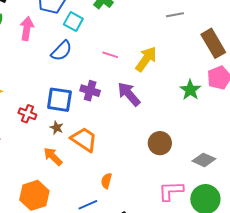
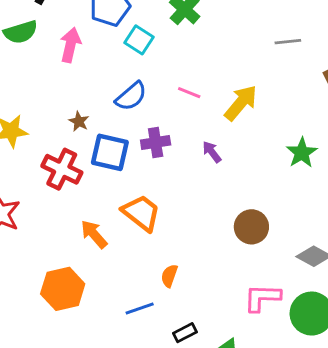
blue semicircle: (61, 51) -> (131, 96), moved
purple cross: (90, 91) -> (156, 143), turned -30
purple arrow: (129, 94) -> (212, 152), size x0.6
red cross: (27, 114) -> (62, 169), size x1.5
brown star: (57, 128) -> (79, 121), moved

